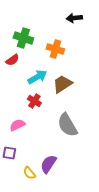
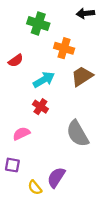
green cross: (23, 38) -> (38, 23), moved
brown trapezoid: (62, 84) -> (82, 76), moved

